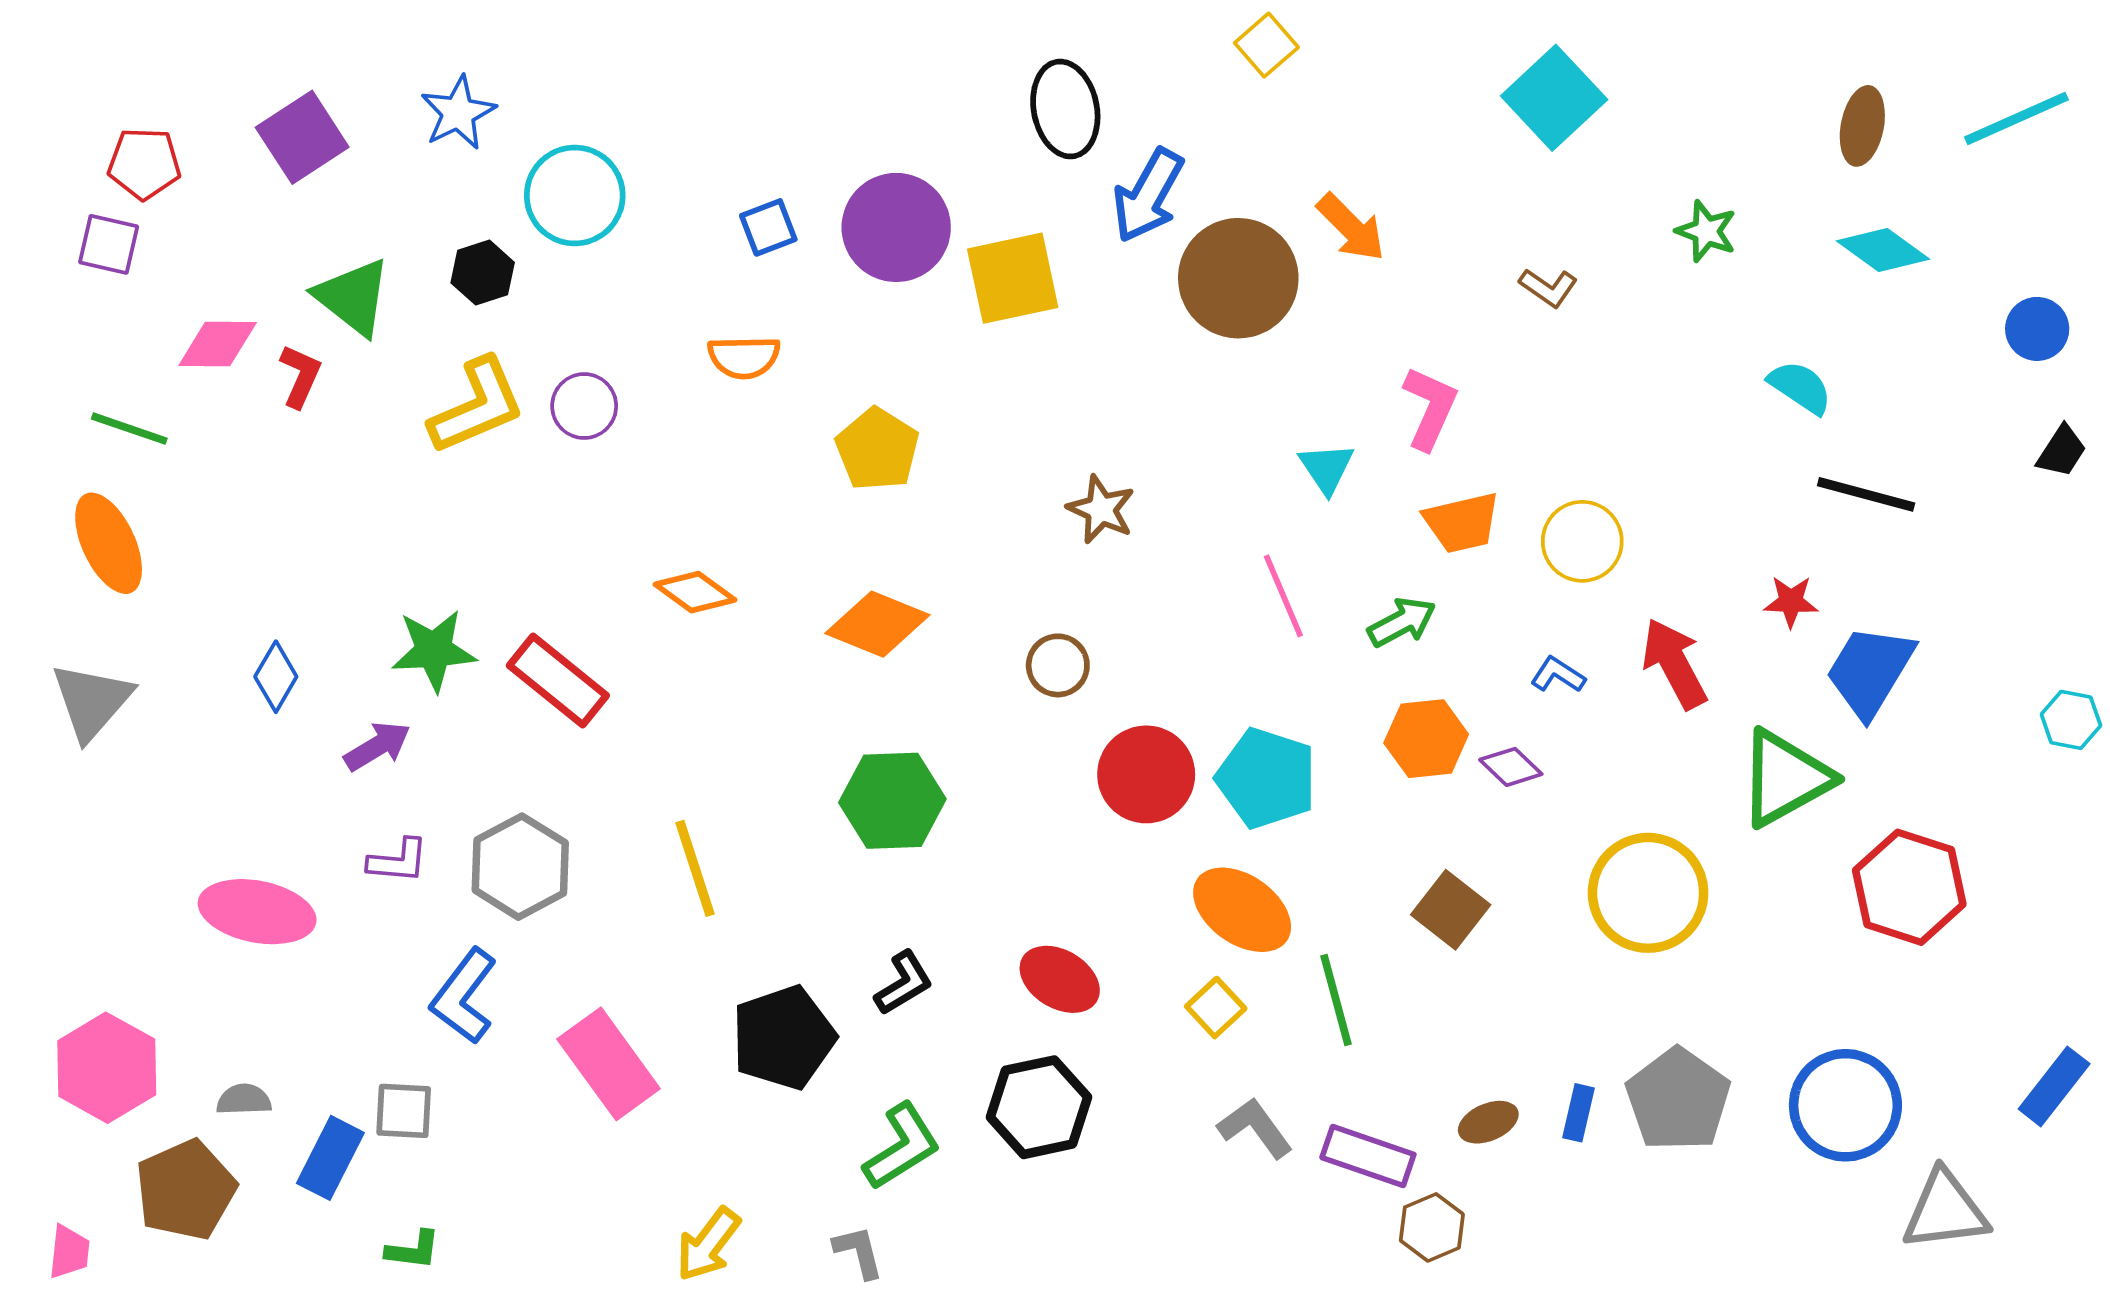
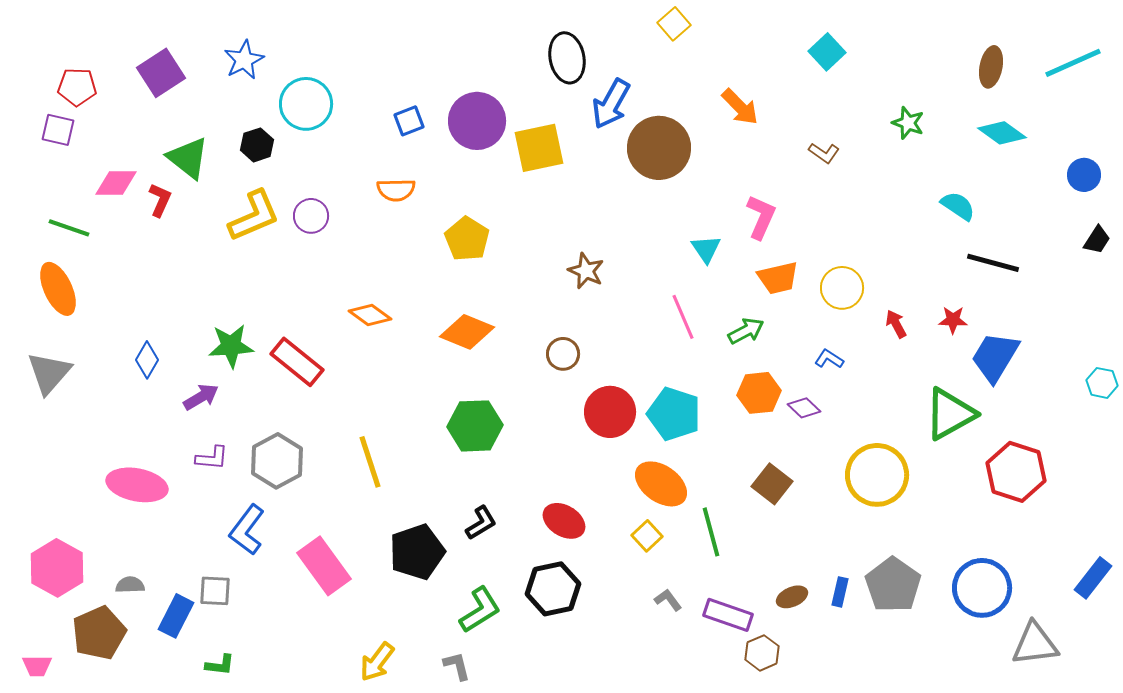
cyan square: (1554, 98) -> (827, 52), size x0.7
orange arrow: (1351, 227) -> (740, 107), moved
red arrow: (1674, 664) -> (896, 324), moved, size x0.6
gray L-shape: (1255, 1128) -> (668, 600), size x0.7
pink trapezoid: (69, 1252) -> (37, 666), turned 84

